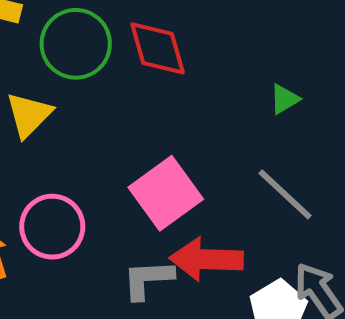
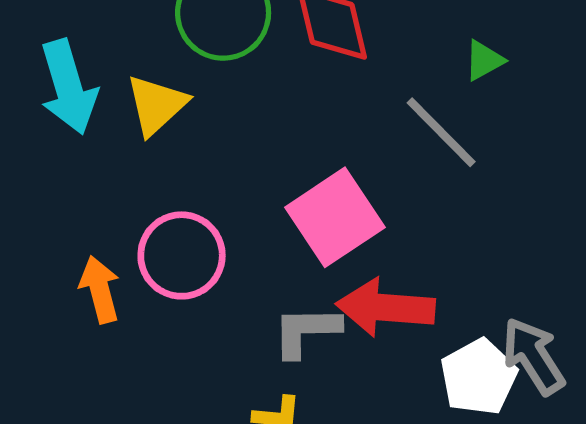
green triangle: (284, 99) -> (484, 60), moved
gray line: (285, 194) -> (441, 132), moved

